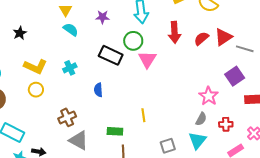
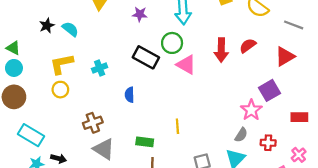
cyan semicircle: (71, 30) -> (70, 29), moved
red arrow: (175, 32) -> (221, 50), moved
red triangle: (223, 37) -> (285, 56), moved
gray line: (245, 49) -> (294, 25), moved
pink triangle: (147, 59) -> (186, 65), turned -36
yellow L-shape: (35, 67) -> (62, 64), turned 140
purple square: (235, 76) -> (269, 90), moved

